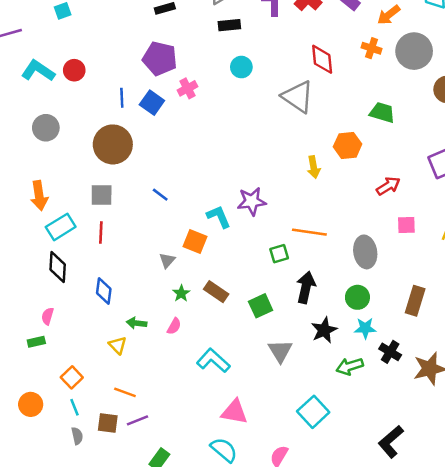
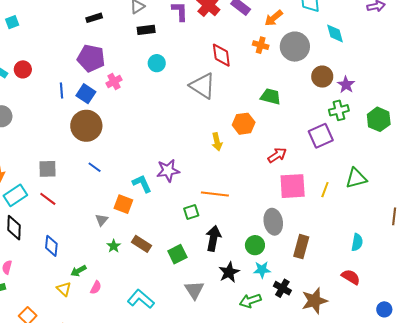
brown circle: (113, 144) -> (86, 126), moved
pink square: (406, 225) -> (293, 186), size x1.8
red line: (101, 232) -> (48, 199), turned -54
gray ellipse: (365, 252) -> (273, 222), moved
green arrow: (137, 323) -> (78, 271), turned -35
pink semicircle: (174, 326) -> (96, 288), moved

